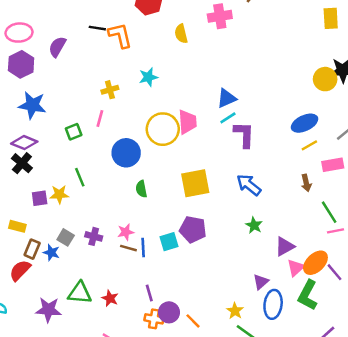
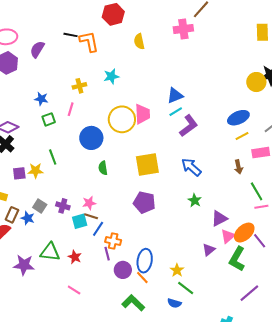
pink cross: (220, 16) -> (183, 29), moved
blue star: (32, 105) -> (41, 99), moved, size x0.6
purple L-shape: (244, 135) -> (189, 126), turned 50
cyan square: (169, 242) -> (80, 221), moved
blue line: (143, 248) -> (98, 229), moved, turned 35
purple triangle: (261, 282) -> (209, 250), moved
blue ellipse: (273, 304) -> (145, 261), moved
orange cross: (154, 319) -> (113, 241), moved

